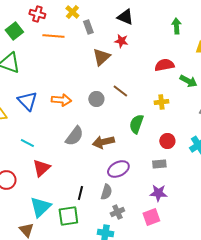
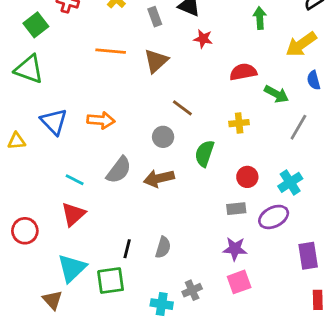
gray rectangle: (88, 27) -> (155, 17), moved
orange line: (53, 36) -> (111, 51), moved
red star: (121, 41) -> (203, 39), moved
gray circle: (96, 99) -> (163, 137), moved
cyan line: (27, 143) -> (75, 180), moved
purple ellipse: (118, 169) -> (274, 217), moved
gray cross: (117, 212) -> (192, 290), moved
pink square: (151, 217) -> (239, 282), moved

